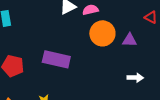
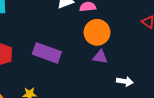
purple triangle: (130, 40) -> (100, 57), moved

